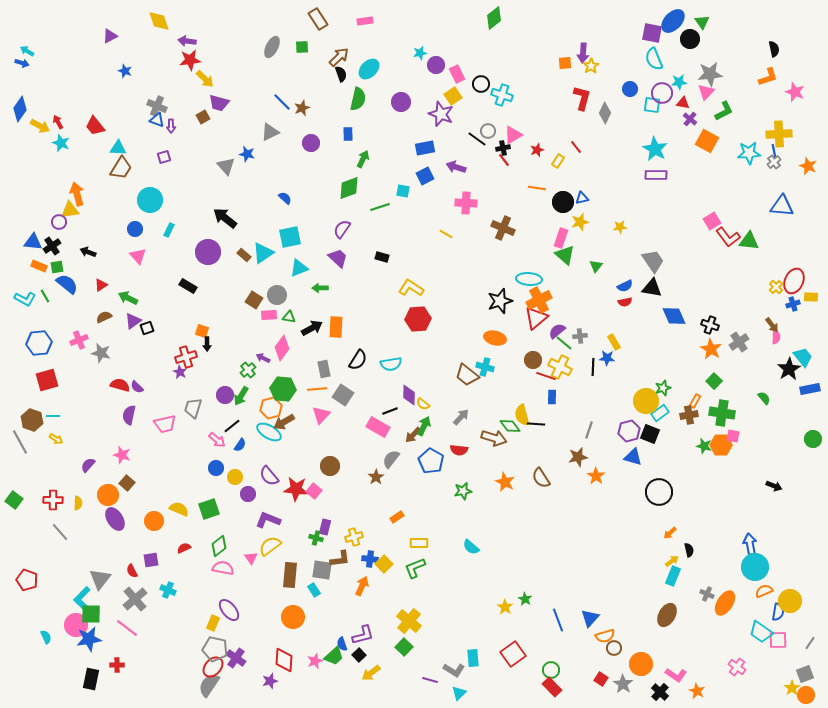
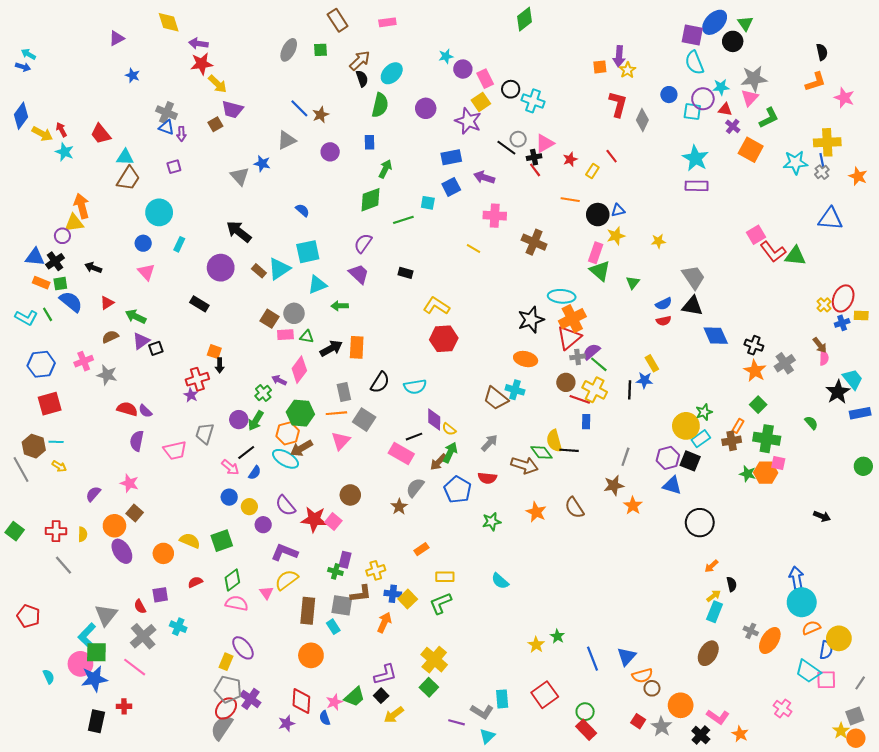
gray cross: (580, 336) -> (578, 357), moved
blue semicircle: (342, 644) -> (325, 718), moved

